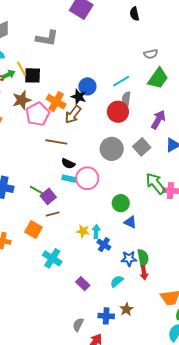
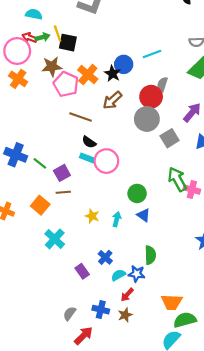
cyan line: (121, 81) -> (152, 54), moved
pink pentagon: (38, 114) -> (66, 84), turned -30
brown arrow: (73, 115) -> (112, 100), moved
gray circle: (112, 149) -> (147, 119), moved
green line: (36, 190) -> (40, 163), moved
cyan arrow: (96, 232) -> (117, 219), moved
blue cross: (104, 245) -> (105, 257), moved
blue star: (129, 259) -> (137, 274), moved
red arrow: (144, 273) -> (127, 295), moved, turned 40
brown star: (126, 309) -> (125, 315), moved

